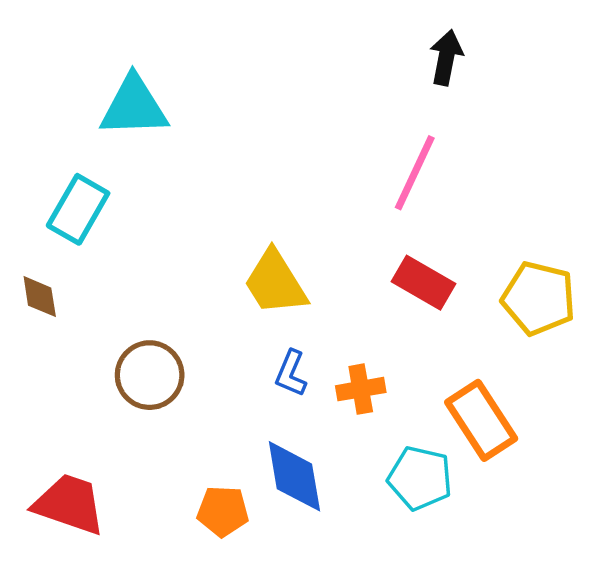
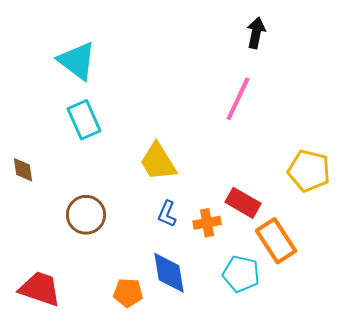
cyan triangle: (134, 106) -> (77, 61), turned 39
cyan rectangle: (78, 209) -> (84, 120), moved, turned -54
red rectangle: (424, 283) -> (243, 203), moved

